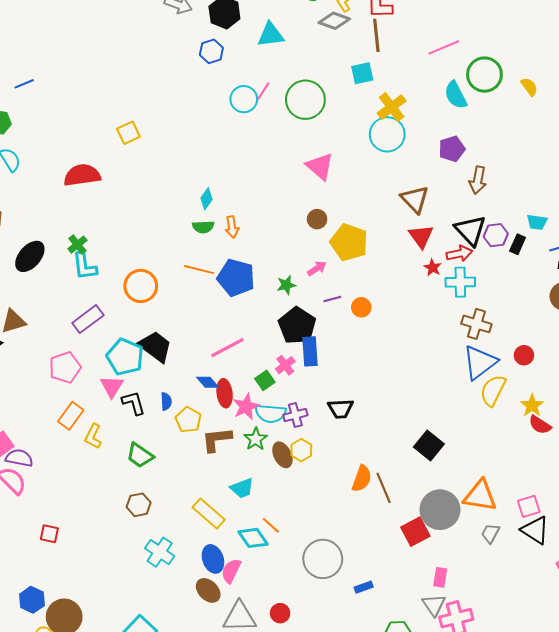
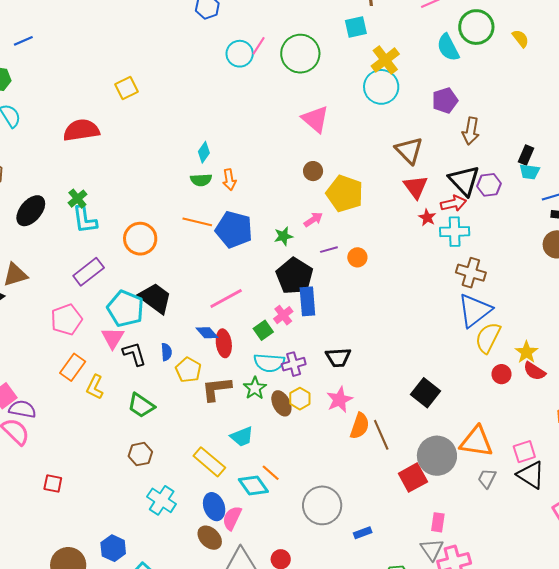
black rectangle: (518, 244) -> (526, 155), moved
red circle: (524, 355) -> (502, 374), moved
pink star: (246, 407) -> (339, 400), moved
blue hexagon: (32, 600) -> (113, 548), moved

